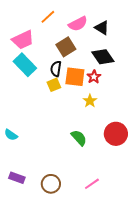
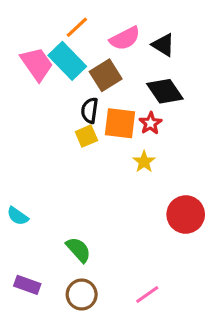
pink trapezoid: (23, 40) -> (37, 64), turned -100
cyan rectangle: (25, 65) -> (67, 61), moved
green semicircle: (79, 138) -> (78, 250), moved

